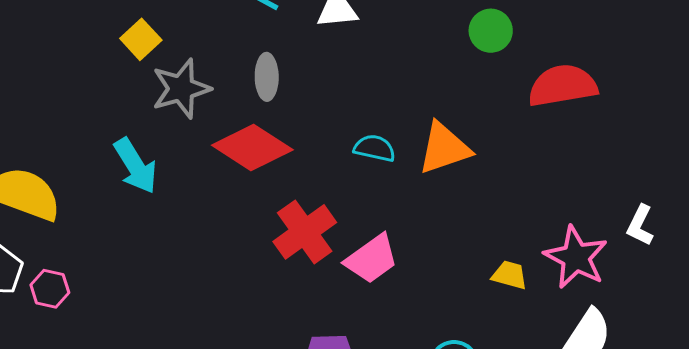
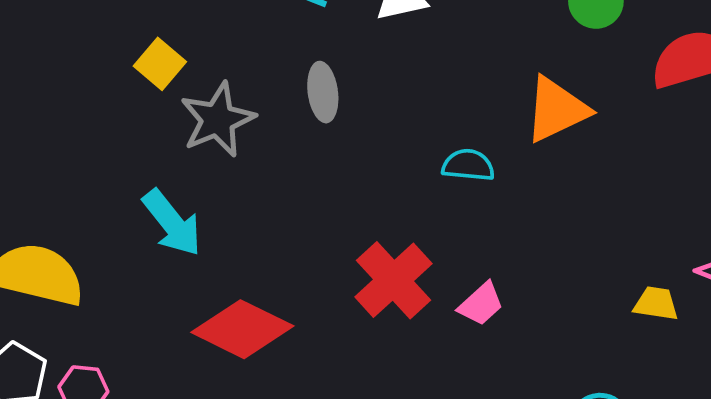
red diamond: (252, 148) -> (242, 329), moved
orange triangle: (444, 148) -> (557, 110), moved
pink trapezoid: (372, 259) -> (481, 304), size x0.7

